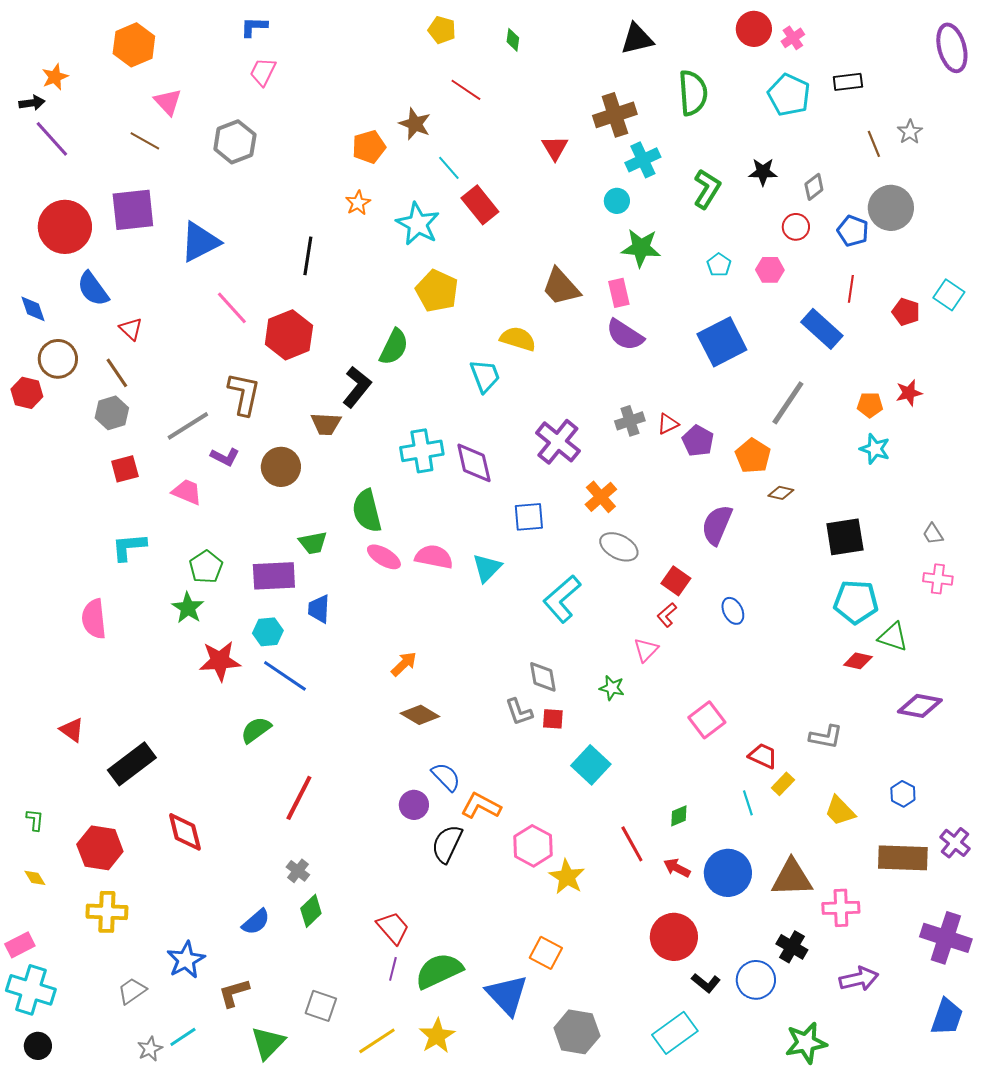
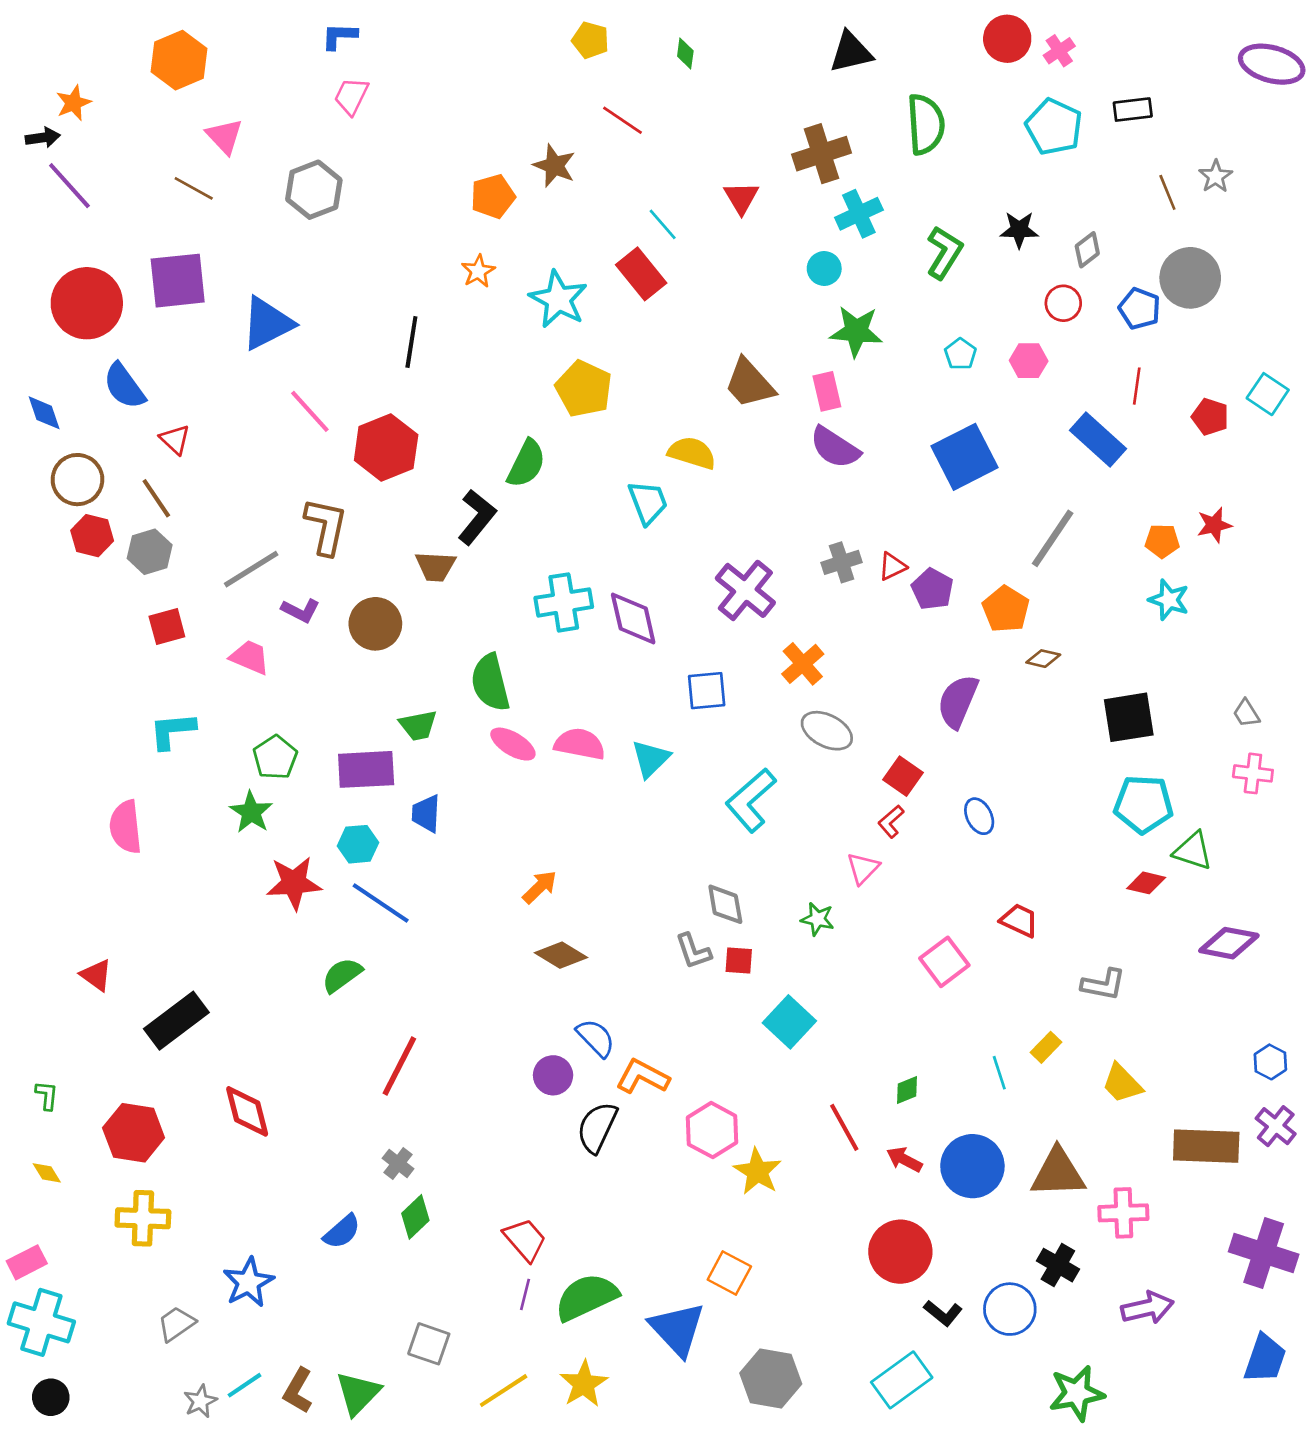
purple ellipse: (952, 48) -> (1272, 64), turned -60
cyan line: (449, 168) -> (663, 224), moved
red hexagon: (27, 393) -> (92, 536), moved
red trapezoid: (763, 756) -> (1019, 920), moved
blue hexagon: (903, 794) -> (1270, 1062), moved
brown L-shape: (234, 993) -> (298, 1391), moved, turned -44

